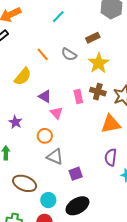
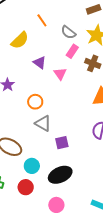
gray semicircle: (69, 54) -> (68, 32), moved
pink rectangle: (78, 96) -> (72, 51), moved, turned 40
pink triangle: (56, 113) -> (60, 74), moved

